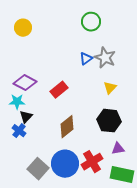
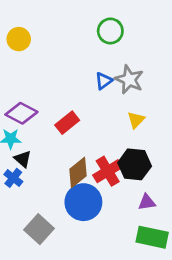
black triangle: (26, 117) -> (23, 159), turned -32
red cross: (92, 162) -> (108, 171), moved
blue circle: (65, 164) -> (83, 202), moved

